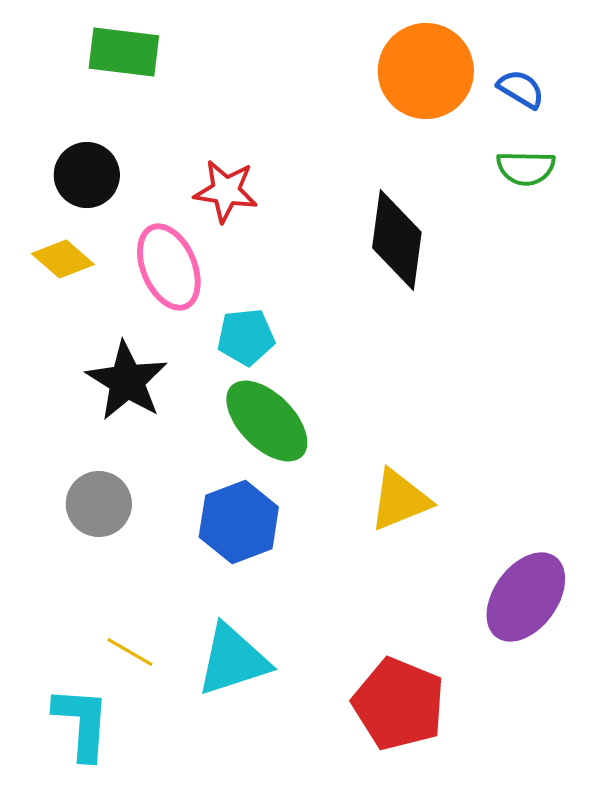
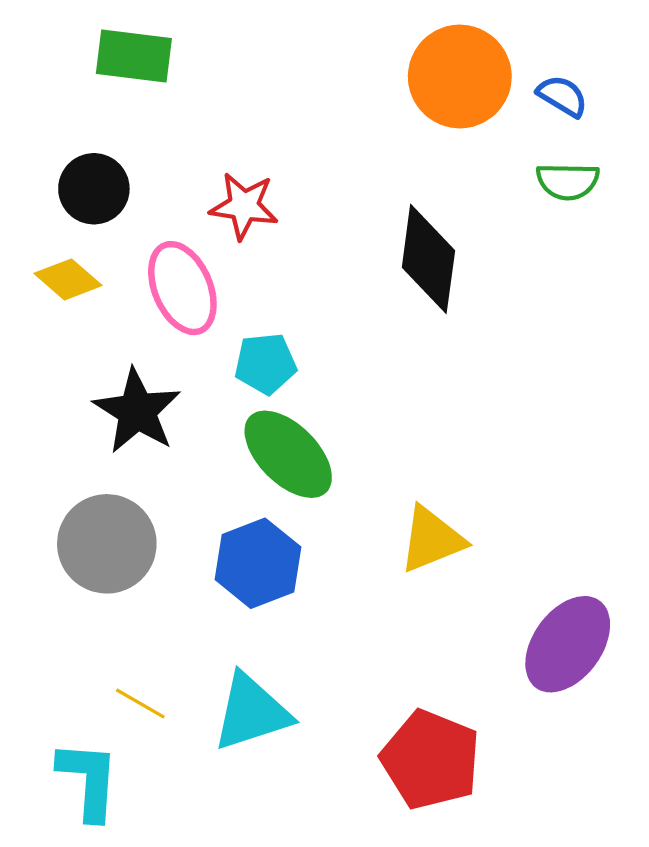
gray circle: (99, 504) -> (107, 544), size x1.4

